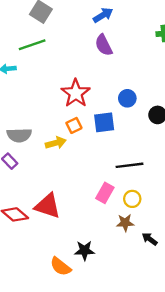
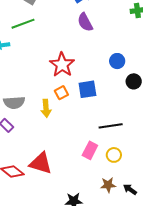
blue circle: (127, 98) -> (117, 61), moved
yellow arrow: (56, 143) -> (46, 108), turned 102
brown star: (125, 223) -> (108, 185), moved

